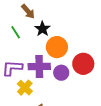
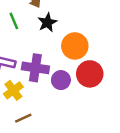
orange circle: (57, 47) -> (75, 46), moved

